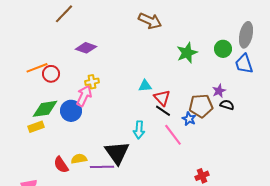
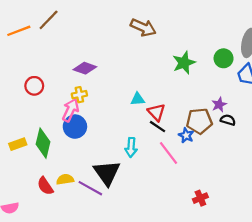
purple diamond: (86, 48) -> (85, 68), moved
orange line: (37, 68) -> (19, 31), moved
green diamond: (45, 109) -> (43, 143), moved, turned -68
blue circle: (71, 111) -> (75, 127), moved
purple line: (102, 167) -> (90, 188), turned 30

